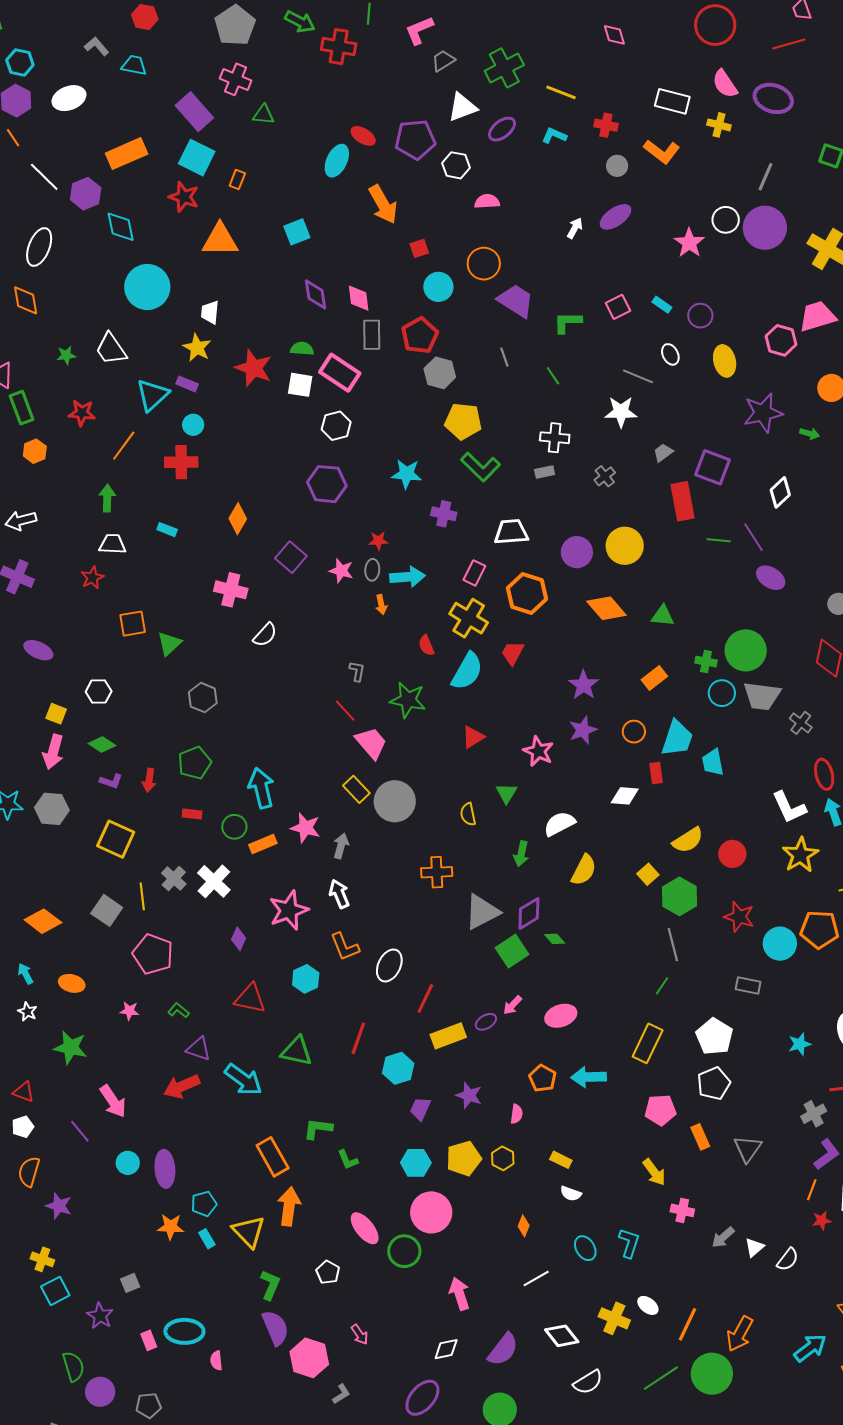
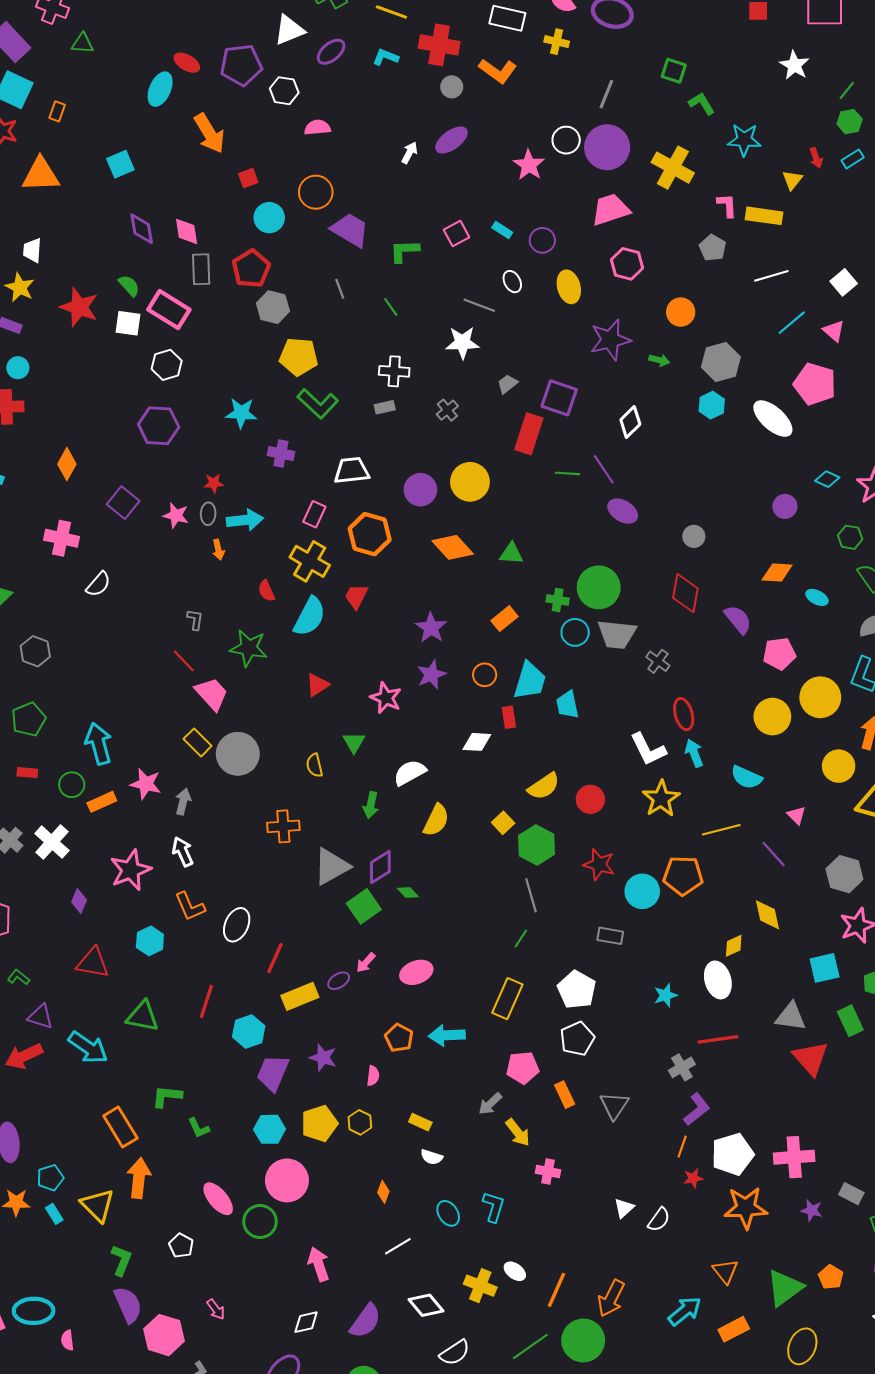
red cross: (606, 125) -> (439, 45), size x1.6
pink trapezoid: (817, 316) -> (610, 210), moved
green semicircle: (302, 349) -> (129, 286), turned 45
red rectangle: (682, 501) -> (529, 434), turned 30
purple trapezoid: (420, 1109) -> (273, 1073), size x1.5
gray arrow: (723, 1237) -> (490, 1104), moved

